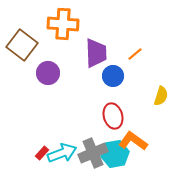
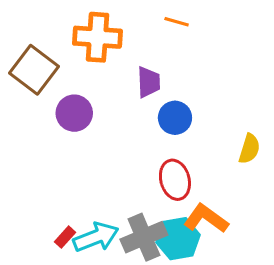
purple trapezoid: (96, 53) -> (149, 82), size x0.7
orange line: (135, 54) -> (177, 22), moved, turned 56

